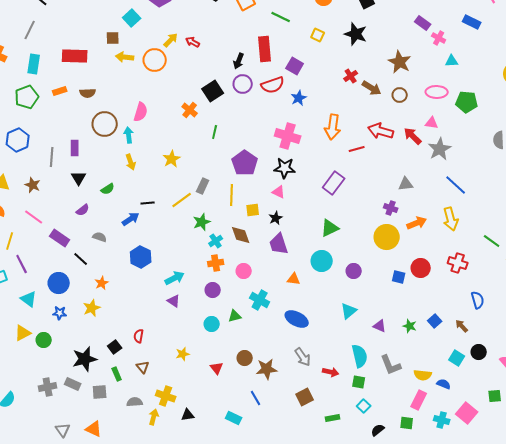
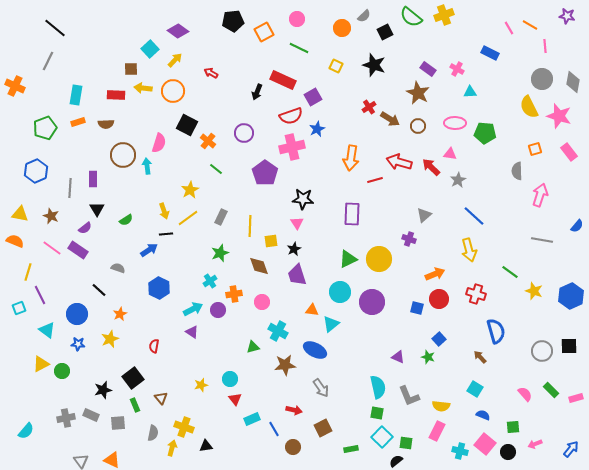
purple rectangle: (423, 23) -> (428, 69), moved
yellow arrow: (171, 40) -> (175, 60), moved
red rectangle: (265, 49) -> (283, 80), turned -60
red rectangle: (75, 56) -> (116, 95), moved, size x0.7
cyan rectangle: (34, 64) -> (76, 95), moved
purple square: (295, 66) -> (313, 97), turned 30
purple circle: (243, 84) -> (244, 133), moved
black square: (213, 91) -> (187, 125), moved, turned -30
green line: (215, 132) -> (216, 169), moved, turned -64
pink cross: (288, 136) -> (292, 147), moved, turned -30
gray star: (440, 149) -> (458, 180), size x0.7
yellow arrow: (131, 162) -> (164, 211), moved
purple pentagon: (245, 163) -> (265, 173), moved
purple rectangle: (334, 183) -> (352, 214), turned -35
gray triangle: (406, 184) -> (424, 215), turned -35
pink triangle: (279, 192) -> (297, 223), turned 32
yellow line: (182, 200) -> (188, 218), moved
purple semicircle: (83, 210) -> (85, 228), moved
orange arrow: (417, 223) -> (435, 274), moved
yellow circle: (387, 237) -> (379, 259), moved
purple rectangle: (60, 238) -> (78, 250), moved
cyan cross: (216, 241) -> (210, 281), moved
purple circle: (354, 271) -> (372, 302), size x1.6
purple circle: (213, 290) -> (218, 310), moved
blue semicircle: (478, 300) -> (496, 331), size x1.4
cyan triangle: (349, 311) -> (331, 324), moved
blue square: (435, 321) -> (439, 339), moved
cyan circle: (212, 324) -> (230, 379), moved
red semicircle: (139, 336) -> (154, 346), moved
black square: (115, 347) -> (133, 378), size x1.5
black circle: (479, 352) -> (508, 452), moved
brown circle: (245, 358) -> (293, 447), moved
black star: (85, 359) -> (103, 390), size x0.7
brown star: (267, 369) -> (285, 365), moved
red arrow: (331, 372) -> (294, 410), moved
blue semicircle: (444, 384) -> (483, 415), moved
gray semicircle: (135, 402) -> (153, 433), turned 105
cyan square: (364, 406) -> (382, 437), size x1.5
cyan rectangle: (234, 418) -> (252, 419), moved, turned -49
green square: (407, 423) -> (406, 443), moved

